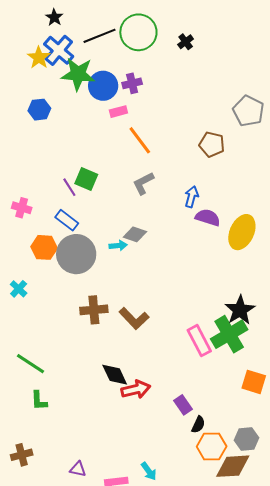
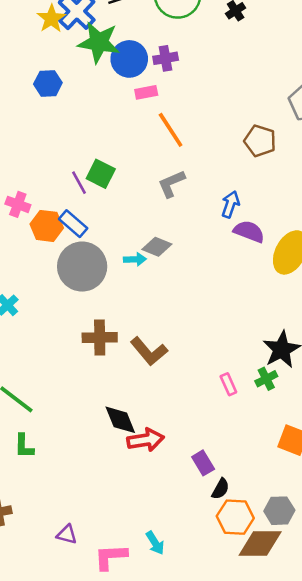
orange hexagon: (44, 247) -> (47, 226), moved
green cross: (229, 334) -> (266, 379), size x0.5
pink rectangle: (199, 341) -> (228, 384), size x0.6

